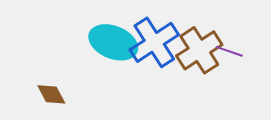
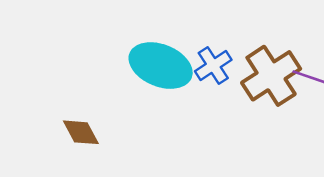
blue cross: (154, 42) -> (213, 66), size x0.6

